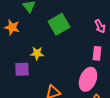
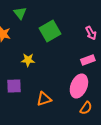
pink rectangle: (97, 53) -> (88, 60), turned 64
purple square: (22, 69) -> (14, 86), moved

